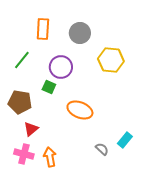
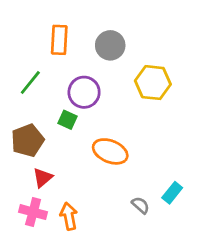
brown pentagon: (20, 102) -> (28, 140), turned -30

